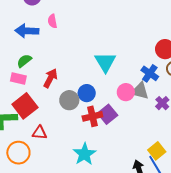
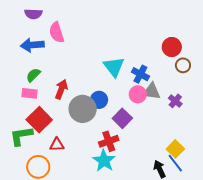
pink semicircle: (52, 21) -> (57, 32), size x1.5
blue cross: (150, 73) -> (140, 74), moved
gray circle: (69, 100) -> (83, 109), size x1.4
red cross: (92, 116) -> (109, 141), moved

